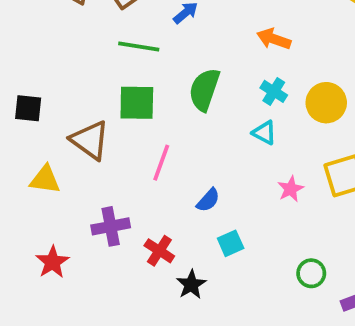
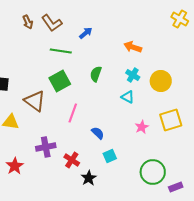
green semicircle: (204, 90) -> (96, 74), size x0.7
green square: (137, 103) -> (60, 81), turned -30
blue semicircle: (208, 200) -> (98, 133), turned -88
green circle: (311, 273) -> (153, 172), size x1.6

